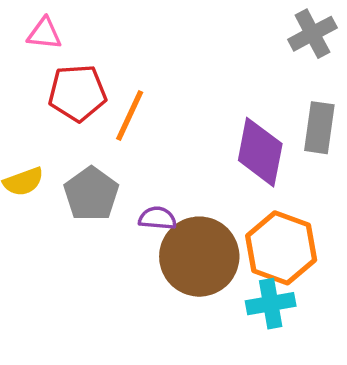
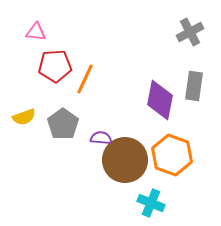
cyan cross: (271, 304) -> (151, 203), moved, turned 32

